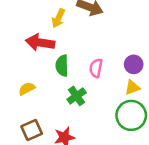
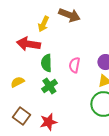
green cross: (77, 96) -> (49, 86), moved
brown square: (32, 130) -> (21, 116), turned -30

